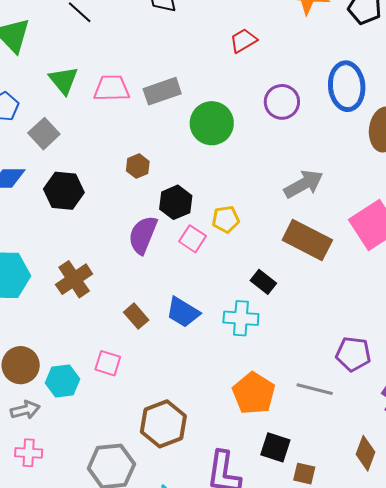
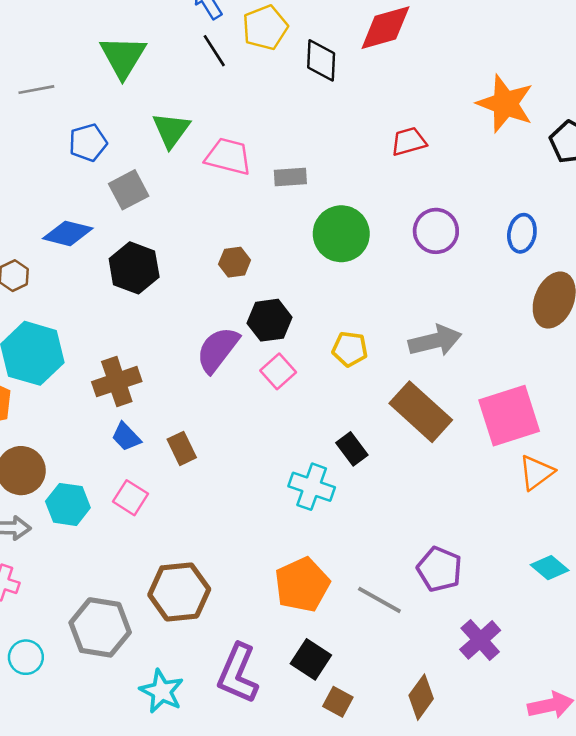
blue ellipse: (347, 86) -> (522, 233), size x0.6
gray rectangle: (162, 91) -> (290, 177), size x0.7
yellow pentagon: (226, 219) -> (350, 349), moved
blue trapezoid: (183, 312) -> (126, 437), moved, size x0.7

